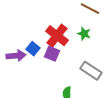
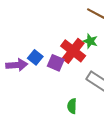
red cross: (57, 36) -> (73, 51), moved

